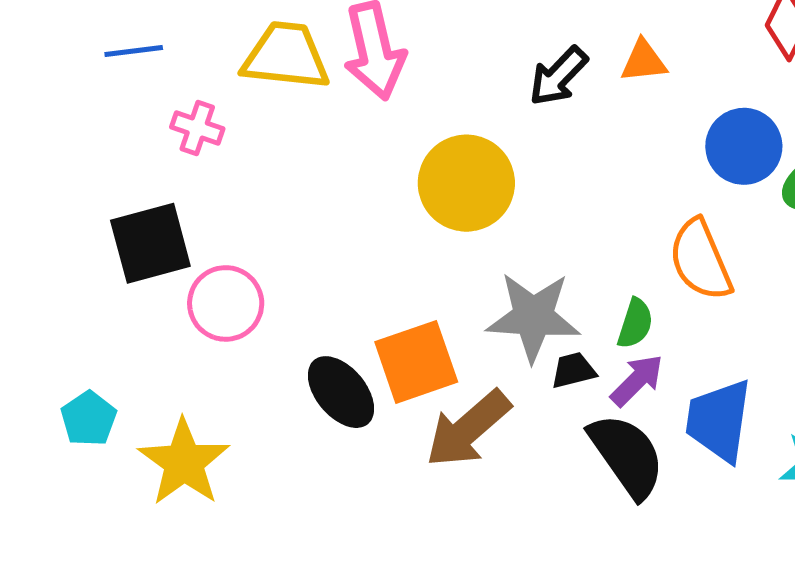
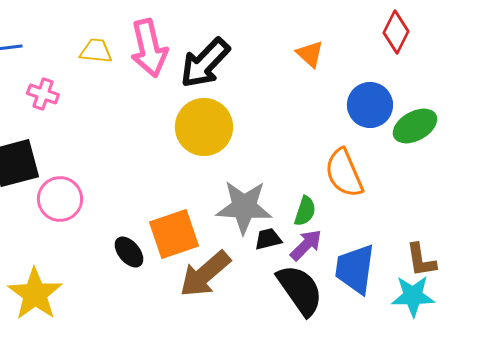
yellow trapezoid: (286, 56) -> (96, 51), size x0.6
orange triangle: (644, 61) -> (310, 54), turned 48
black arrow: (558, 76) -> (205, 63), moved, size x1.4
black ellipse: (341, 392) -> (129, 252), size x0.7

